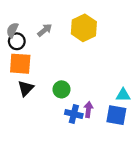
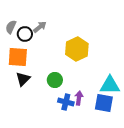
yellow hexagon: (84, 28) -> (77, 49), moved
black circle: (17, 41) -> (25, 34), moved
cyan triangle: (123, 95) -> (110, 85), size x1.5

